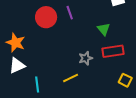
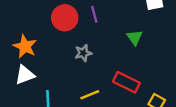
red rectangle: (113, 51) -> (126, 82), moved, turned 30
gray star: (86, 58) -> (83, 53), moved

